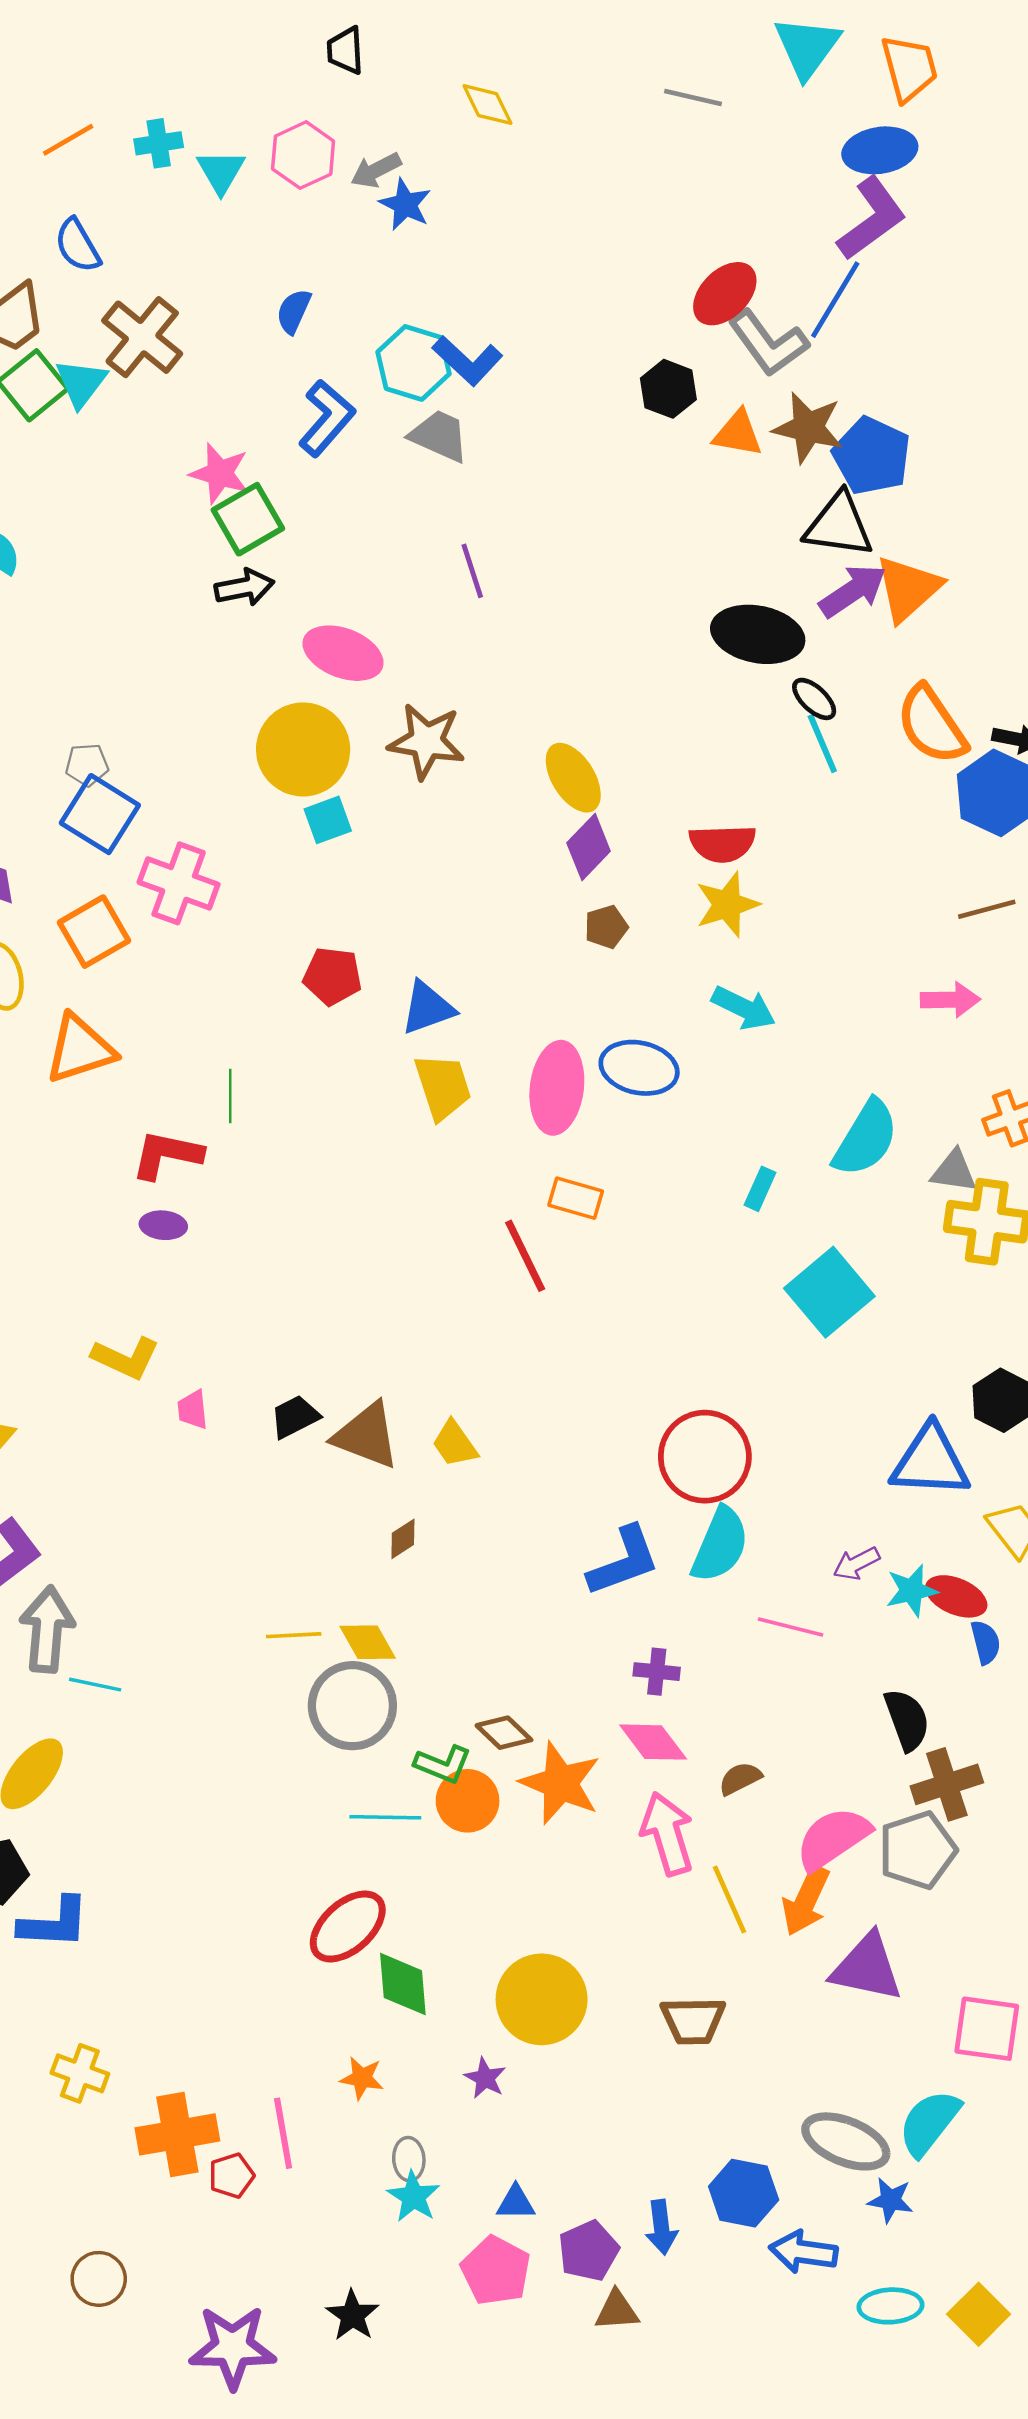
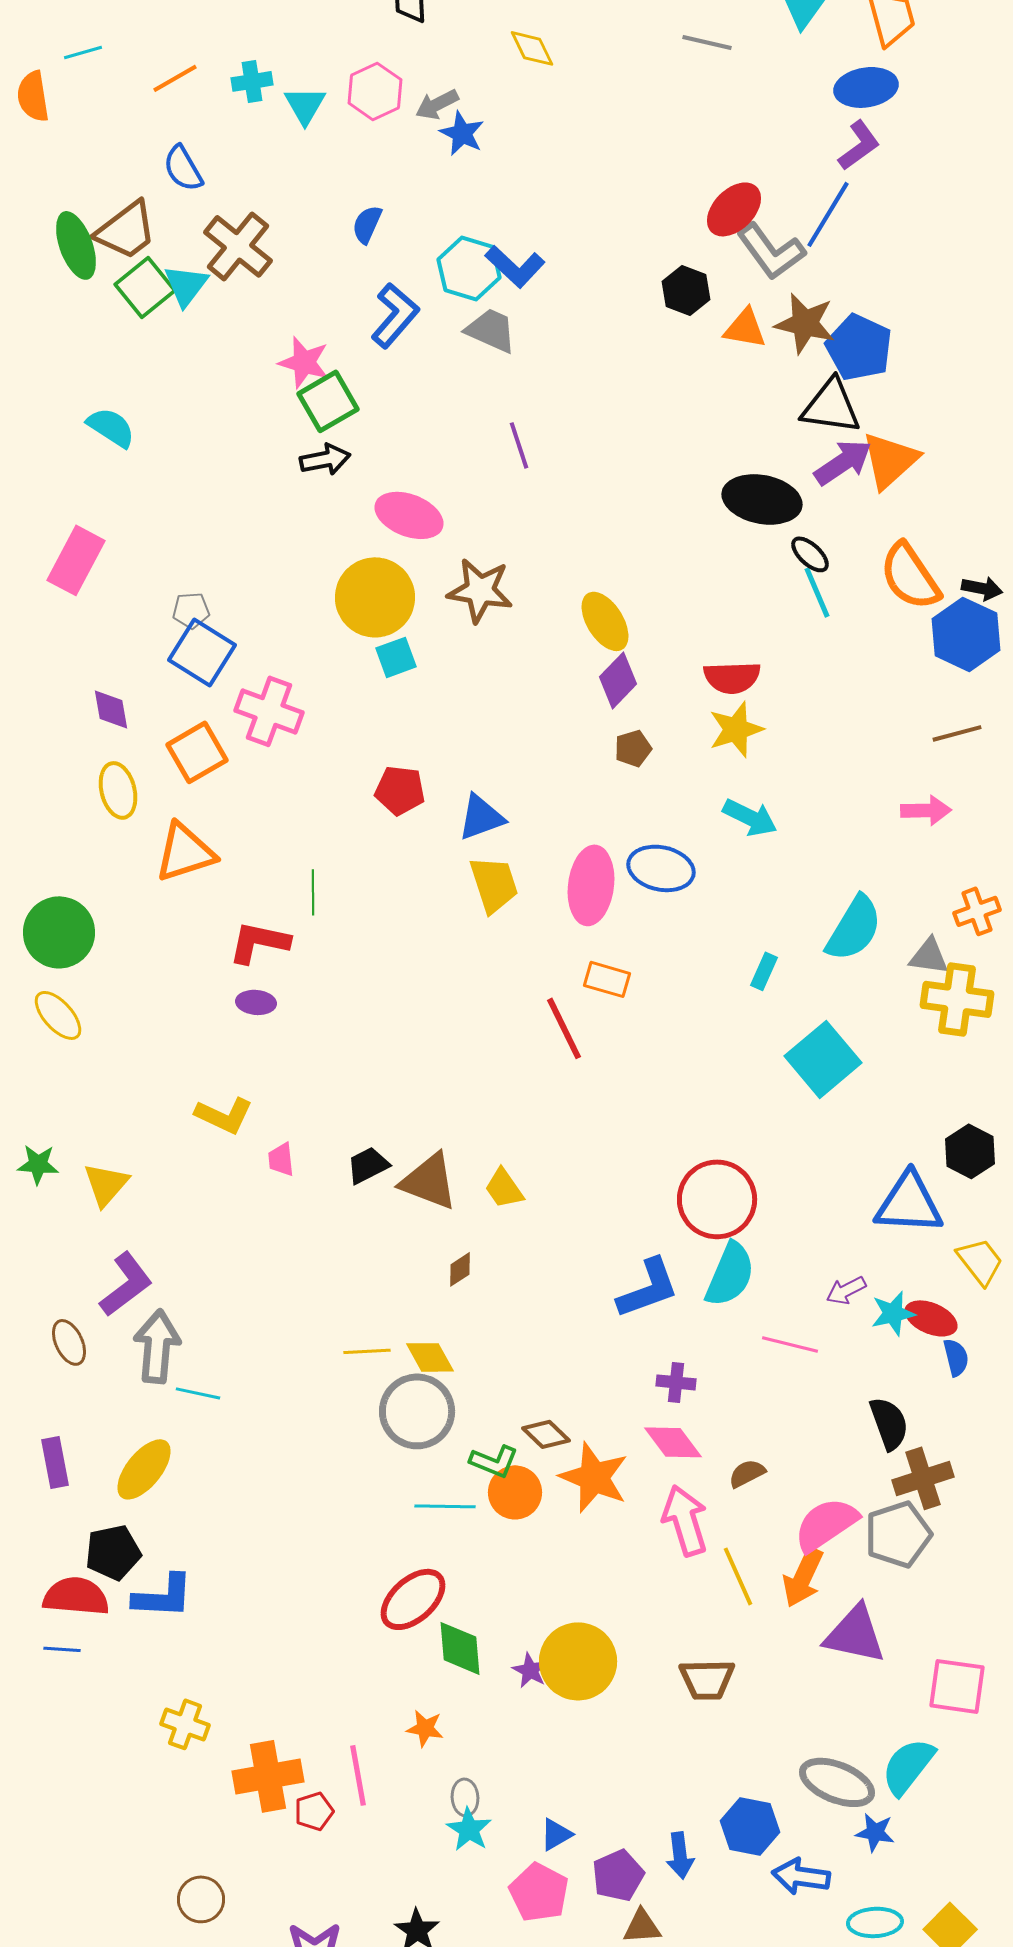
purple L-shape: (872, 218) -> (859, 145), size x0.7
purple star: (485, 2078) -> (530, 1670), moved
blue triangle: (516, 2203) -> (556, 1834), turned -30

